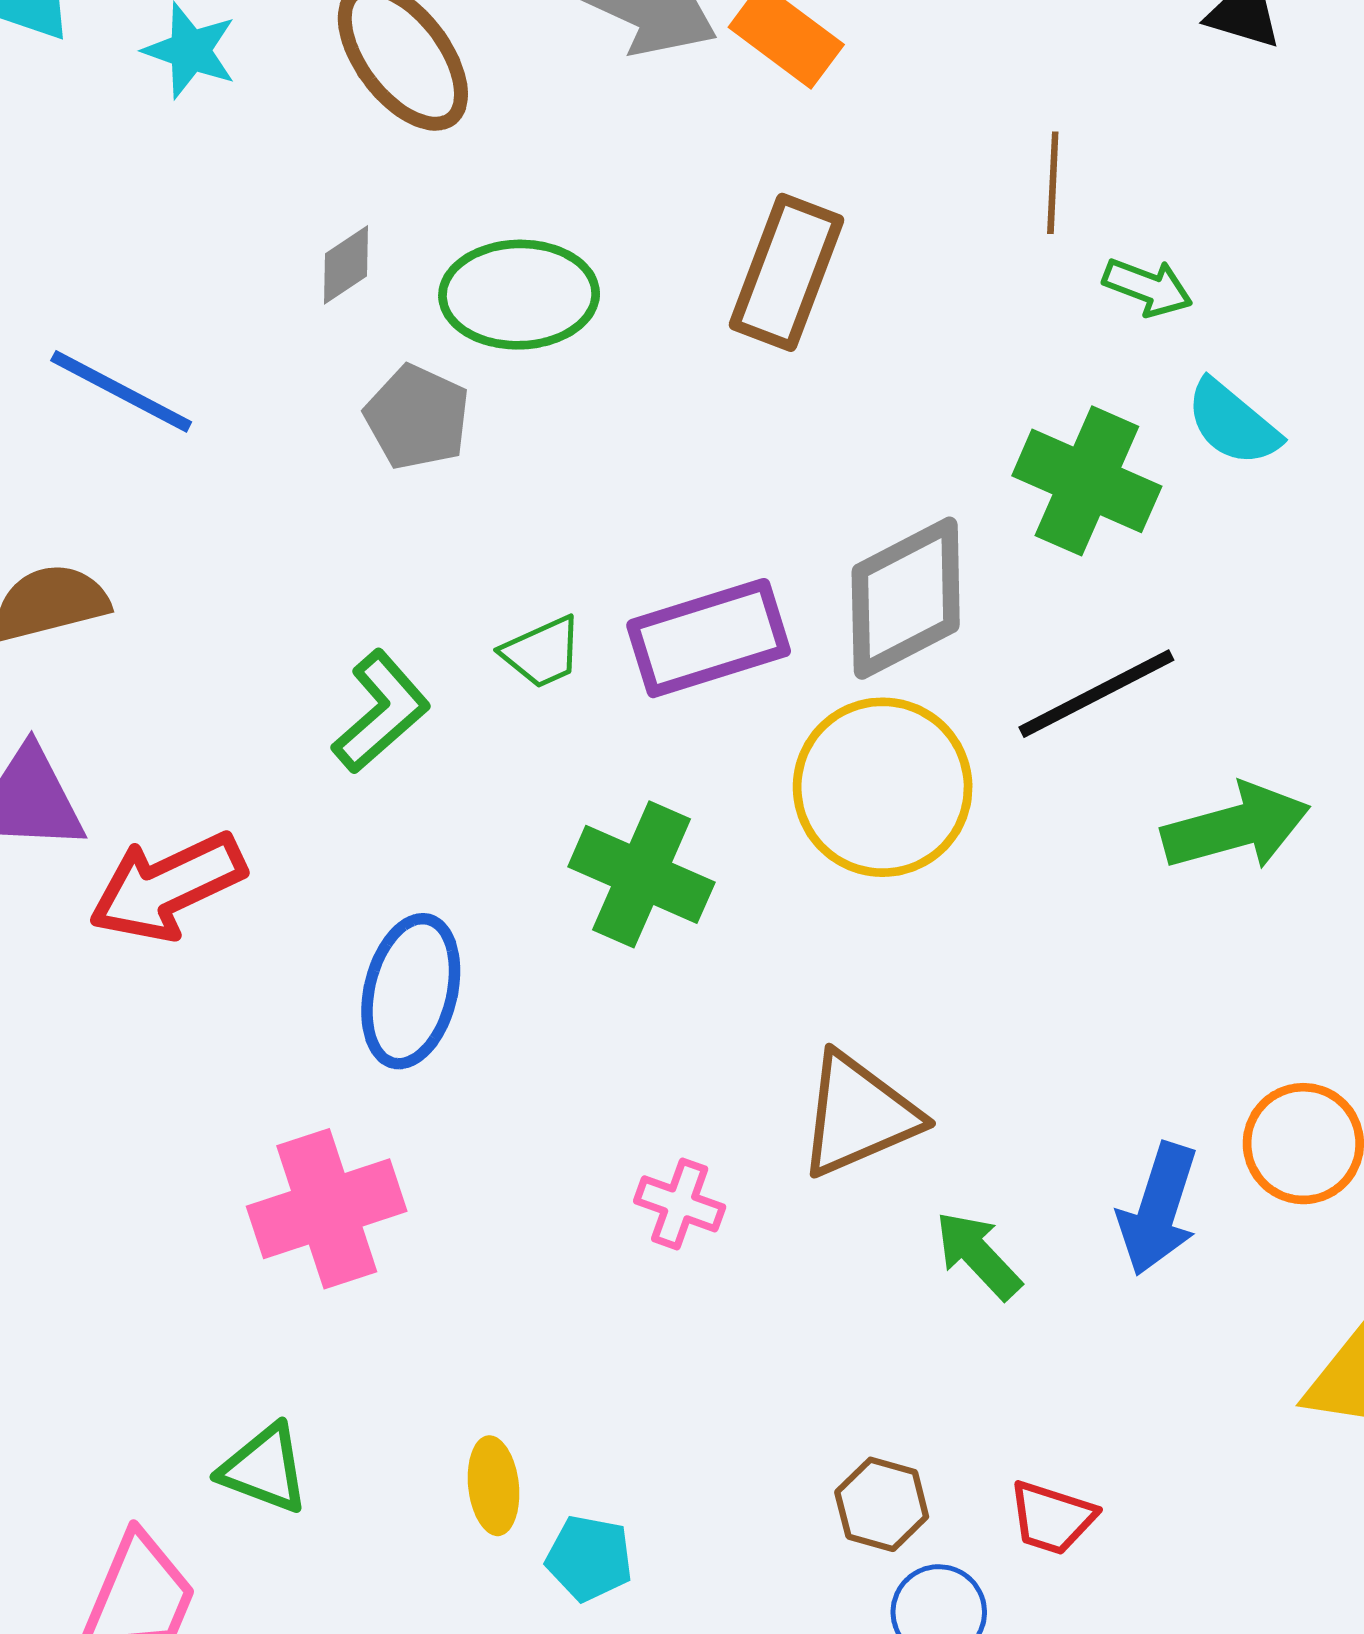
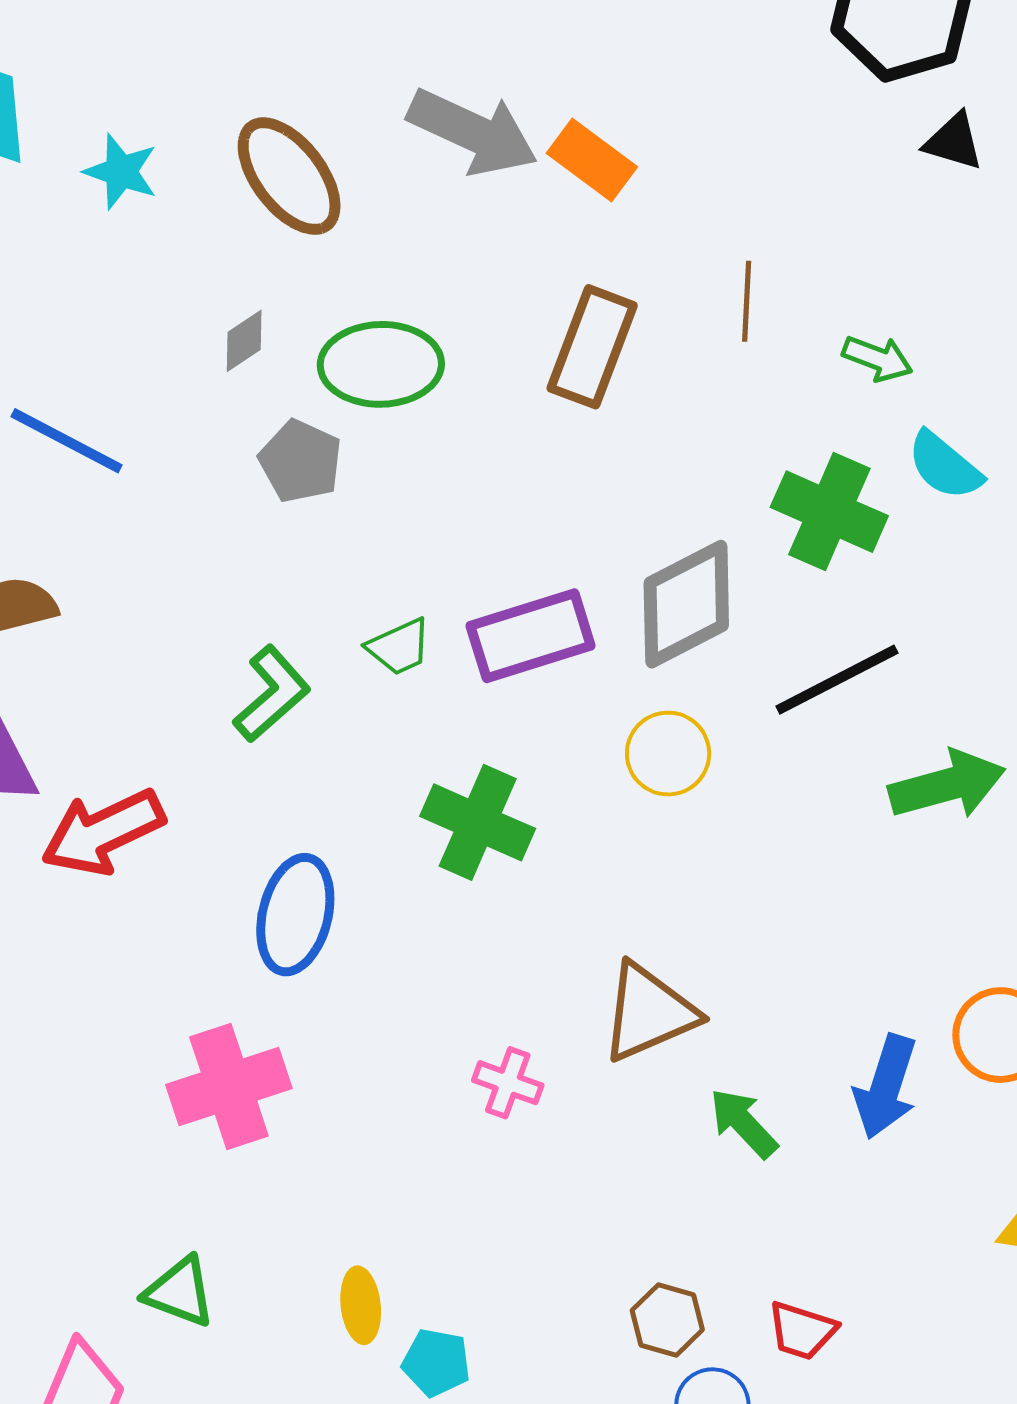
brown line: (1053, 183) -> (747, 301), moved
yellow circle: (883, 787) -> (668, 754), size x0.6

